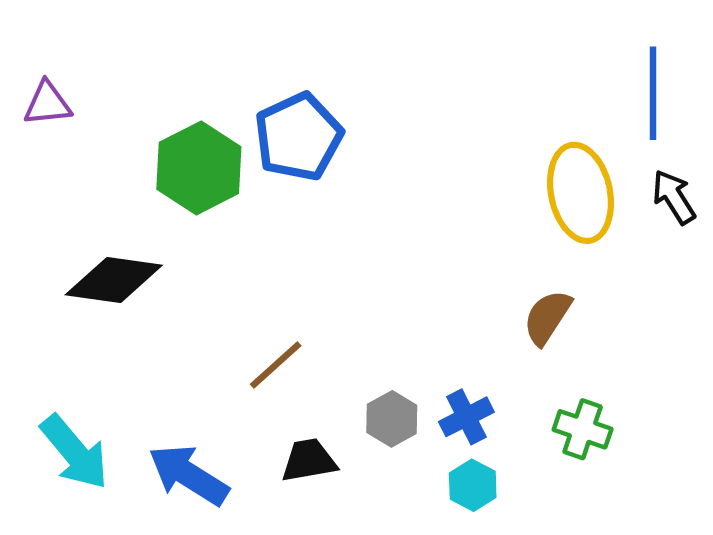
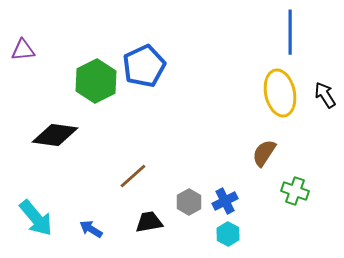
blue line: (653, 93) -> (290, 32), moved
green cross: (583, 429) -> (295, 191), moved
blue arrow: (188, 475) -> (91, 229), size x0.6

